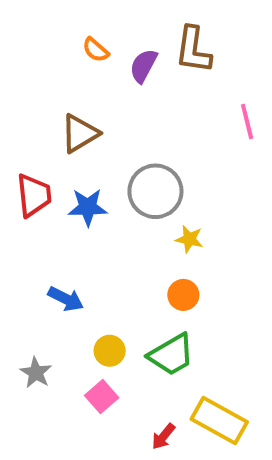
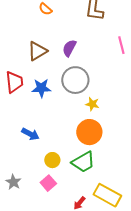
purple semicircle: (143, 66) -> (69, 48), moved
orange circle: (183, 295) -> (89, 132), size x1.6
gray star: (36, 373) -> (13, 182), moved

